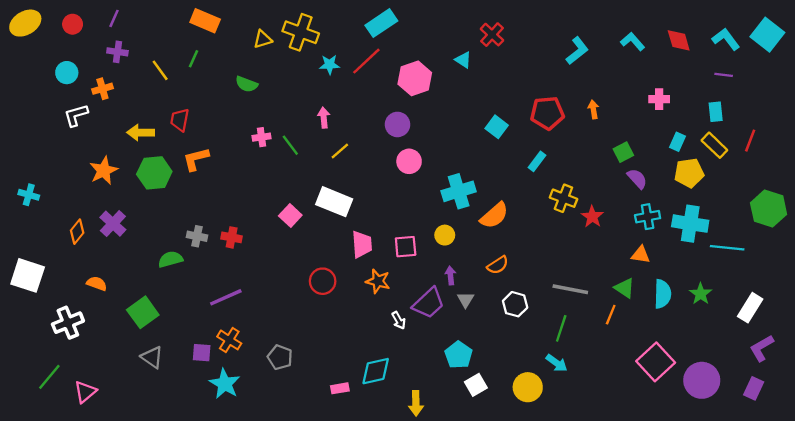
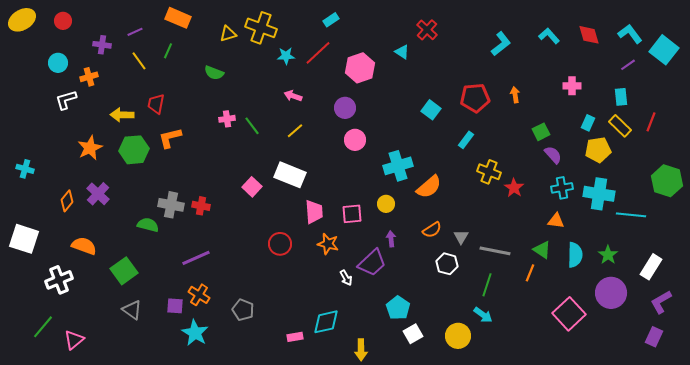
purple line: (114, 18) -> (135, 32), moved, turned 42
cyan rectangle: (381, 23) -> (331, 20), size x0.6
cyan square: (767, 35) -> (664, 50), moved
purple line: (724, 75) -> (628, 65), turned -42
pink arrow: (324, 118) -> (293, 96), moved, turned -66
gray cross: (197, 236) -> (171, 205), size x1.4
green semicircle: (170, 259) -> (148, 225), turned 30
orange semicircle: (97, 283) -> (84, 246), size x1.4
gray triangle: (465, 300) -> (461, 237), moved
purple circle: (702, 380) -> (611, 293), moved

